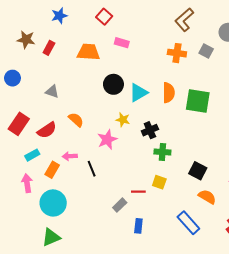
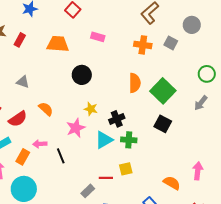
pink rectangle: (122, 43) -> (98, 37), moved
cyan triangle: (138, 93) -> (104, 140), moved
green square: (198, 101) -> (163, 91), turned 35
black square: (198, 171) -> (163, 124), moved
yellow square: (159, 182) -> (126, 169), turned -32

